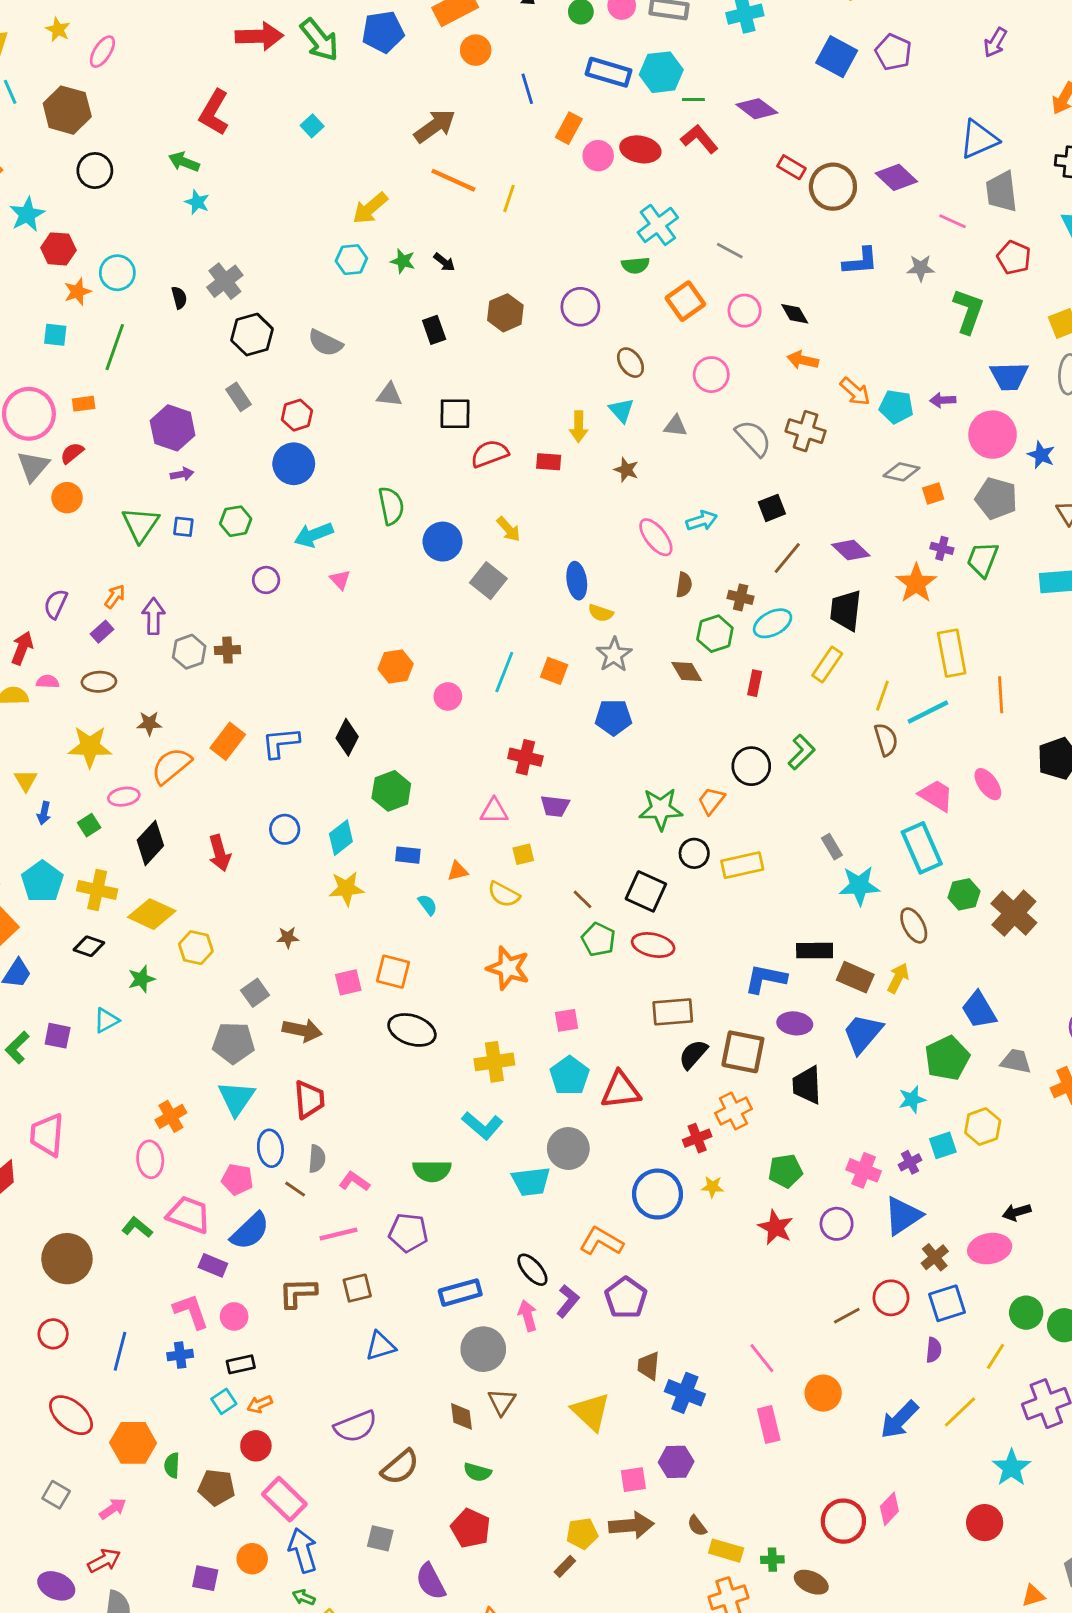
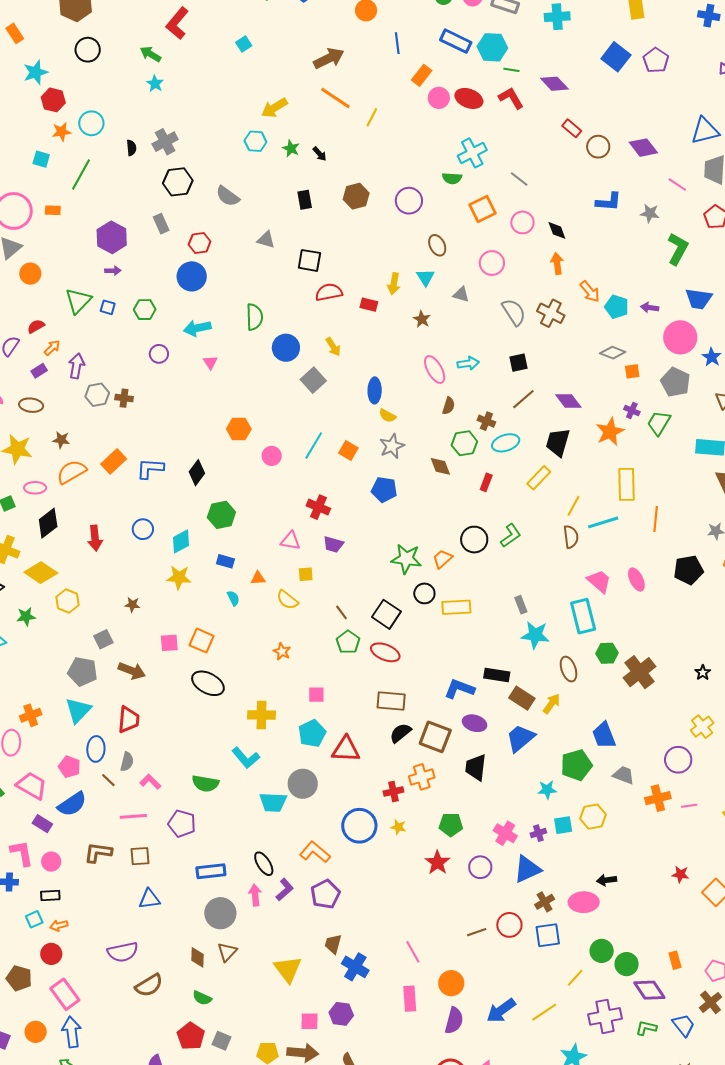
brown circle: (833, 187) -> (598, 147), size x0.7
orange arrow: (803, 360) -> (557, 264), turned 60
red semicircle: (72, 453) -> (36, 326), moved
orange star: (508, 968) -> (282, 651), size x0.6
purple semicircle: (934, 1350) -> (454, 1021), moved, size x1.5
gray square: (380, 1538) -> (221, 1041), moved

